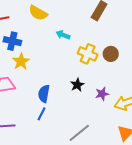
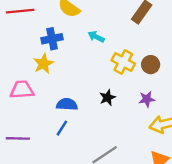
blue cross: (12, 41) -> (52, 39), moved, turned -30
blue semicircle: (44, 94) -> (67, 104), turned 78
purple star: (102, 94) -> (147, 99), moved

